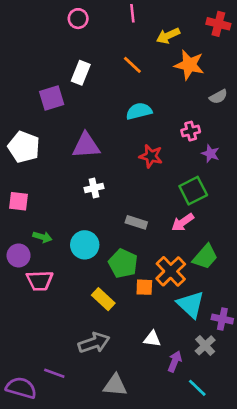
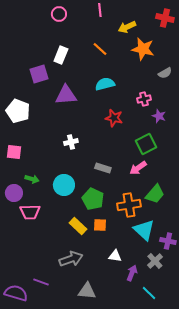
purple triangle: (86, 146) -> (66, 95), moved
orange cross: (171, 271) -> (129, 205), turned 35
orange square: (144, 287) -> (100, 225), moved

